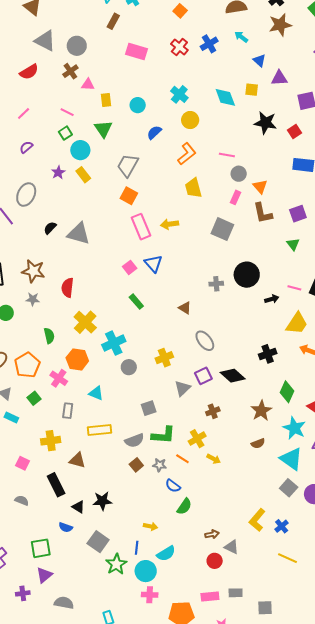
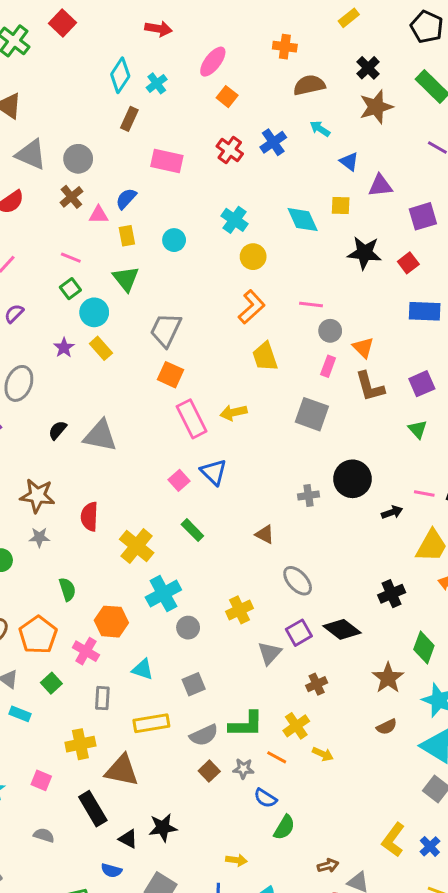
blue semicircle: (154, 132) -> (126, 199), moved
yellow cross: (85, 322) -> (137, 546), moved
gray square: (149, 408) -> (194, 684), moved
brown triangle: (77, 460) -> (122, 770), size x1.4

